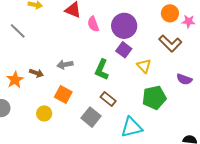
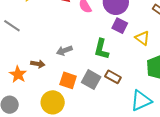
yellow circle: (44, 113) -> (53, 102), size x1.5
gray square: (91, 117) -> (91, 80), moved

